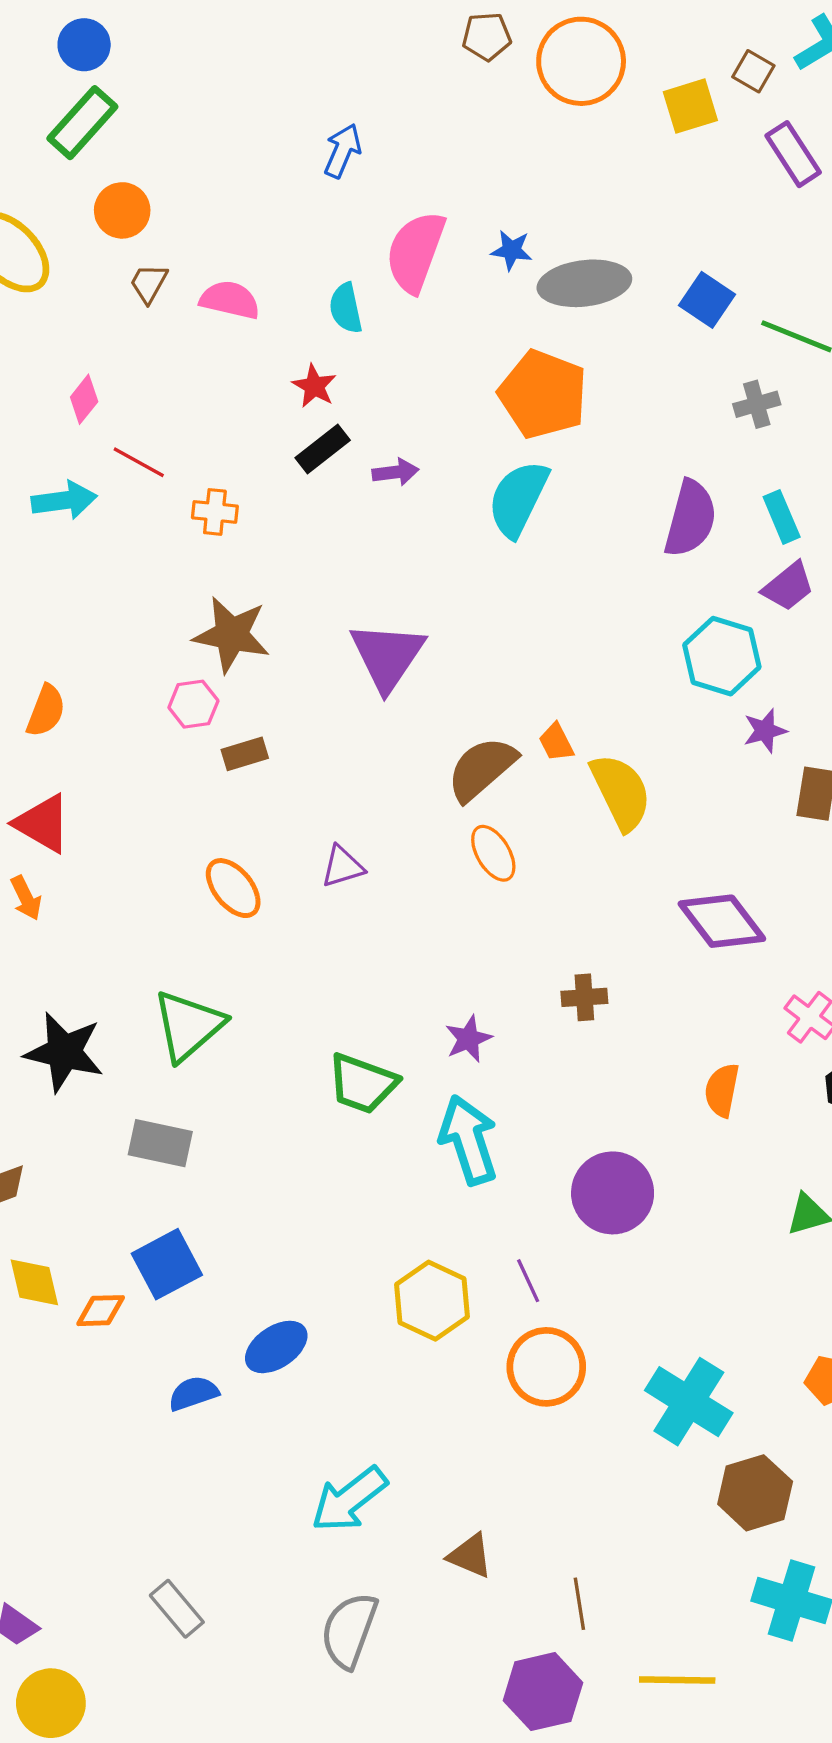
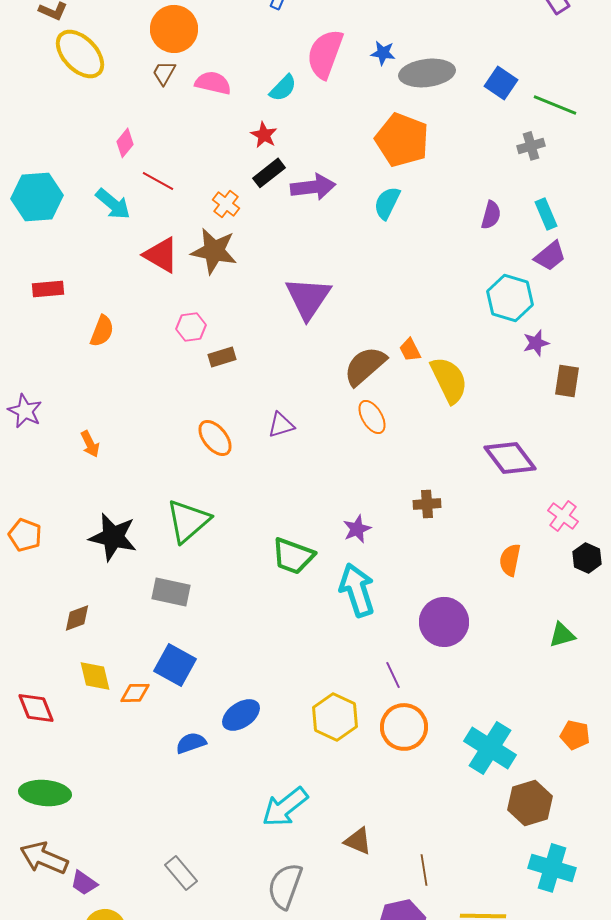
orange circle: (122, 210) -> (174, 29), moved, size x1.4
cyan semicircle: (346, 308) -> (283, 88), turned -124
purple arrow: (396, 472) -> (313, 187), size x1.6
cyan semicircle: (518, 499) -> (387, 203), size x0.7
cyan arrow: (64, 500) -> (113, 204), turned 48
orange cross: (215, 512) -> (226, 204), moved, turned 32
purple semicircle: (690, 519) -> (491, 215), size x0.6
brown star: (231, 635) -> (214, 251), moved
red triangle: (43, 823) -> (161, 255), moved
blue square: (167, 1264) -> (175, 665), turned -33
yellow hexagon: (432, 1301) -> (335, 717), moved

